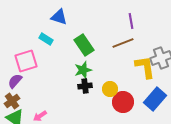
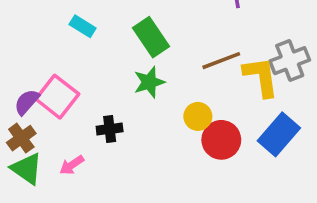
brown line: (123, 43) -> (221, 61), moved
pink square: (26, 61) -> (57, 97), moved, turned -35
black cross: (85, 86) -> (110, 129), moved

